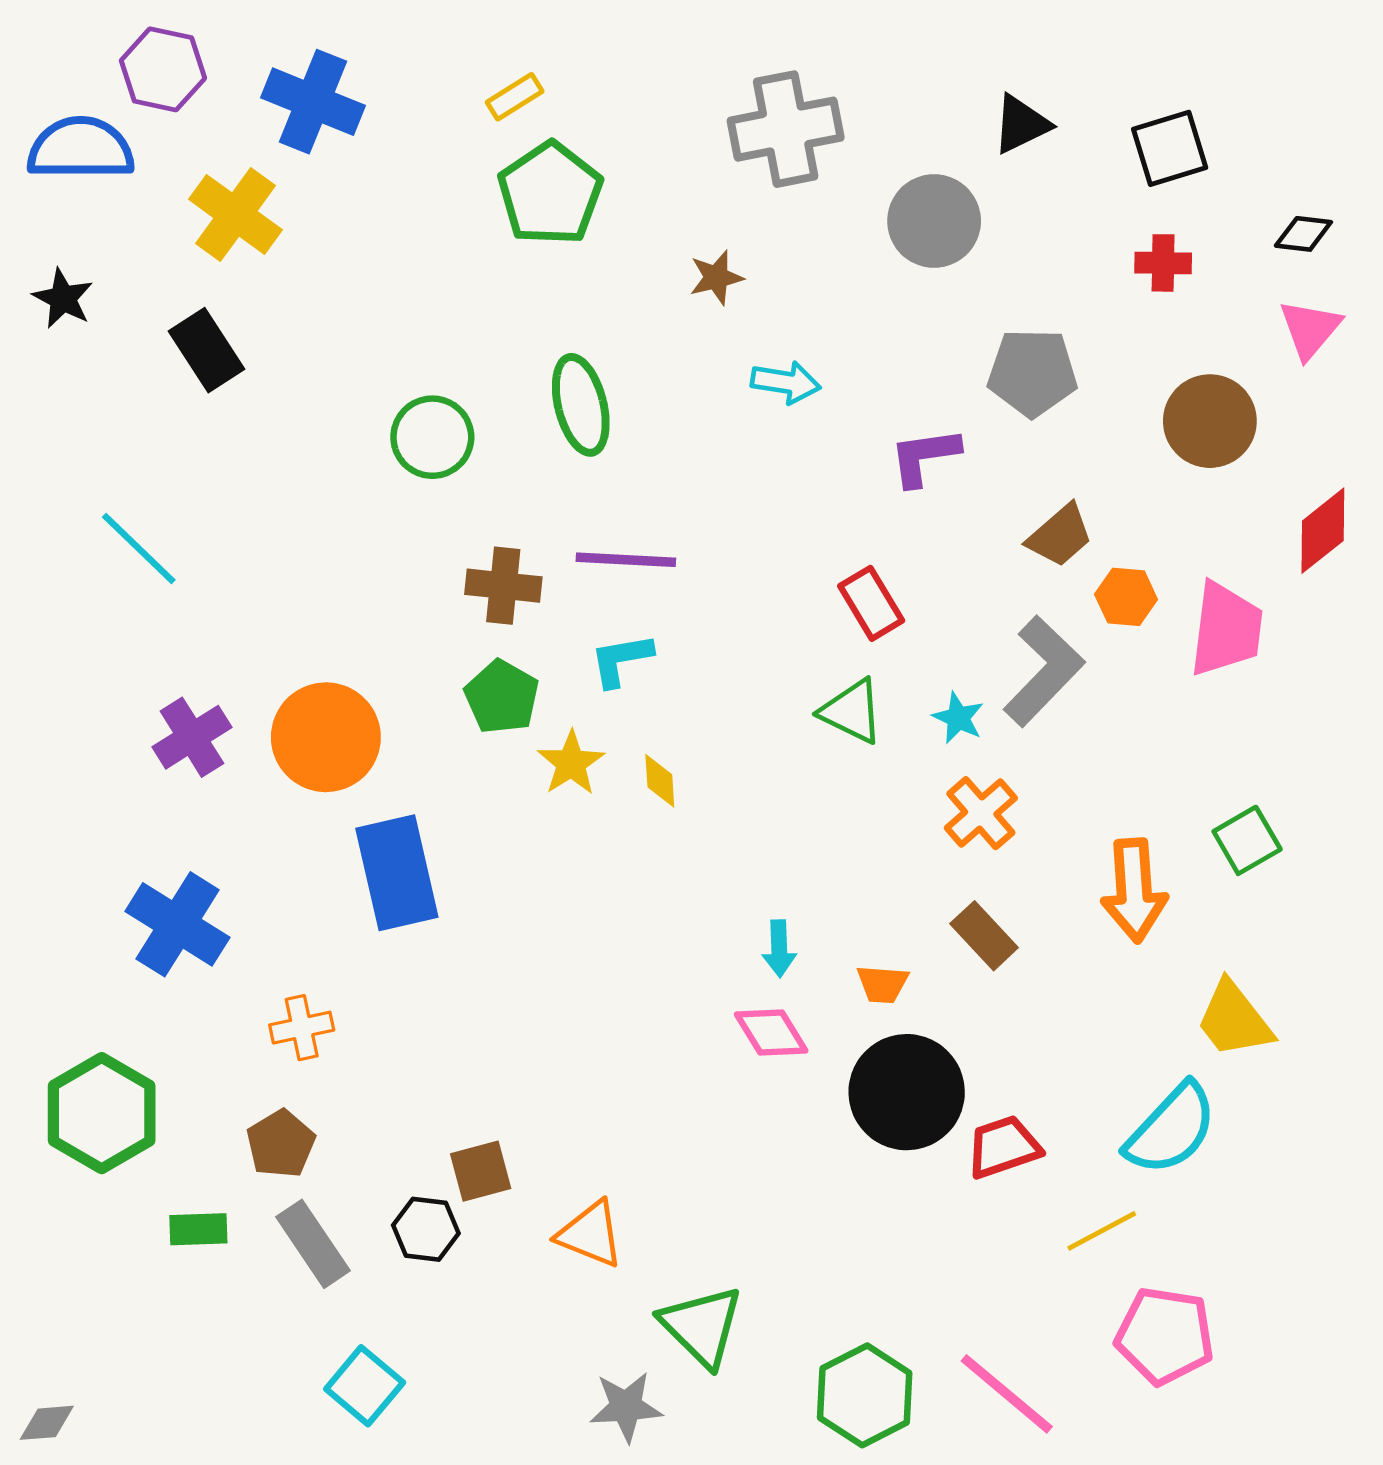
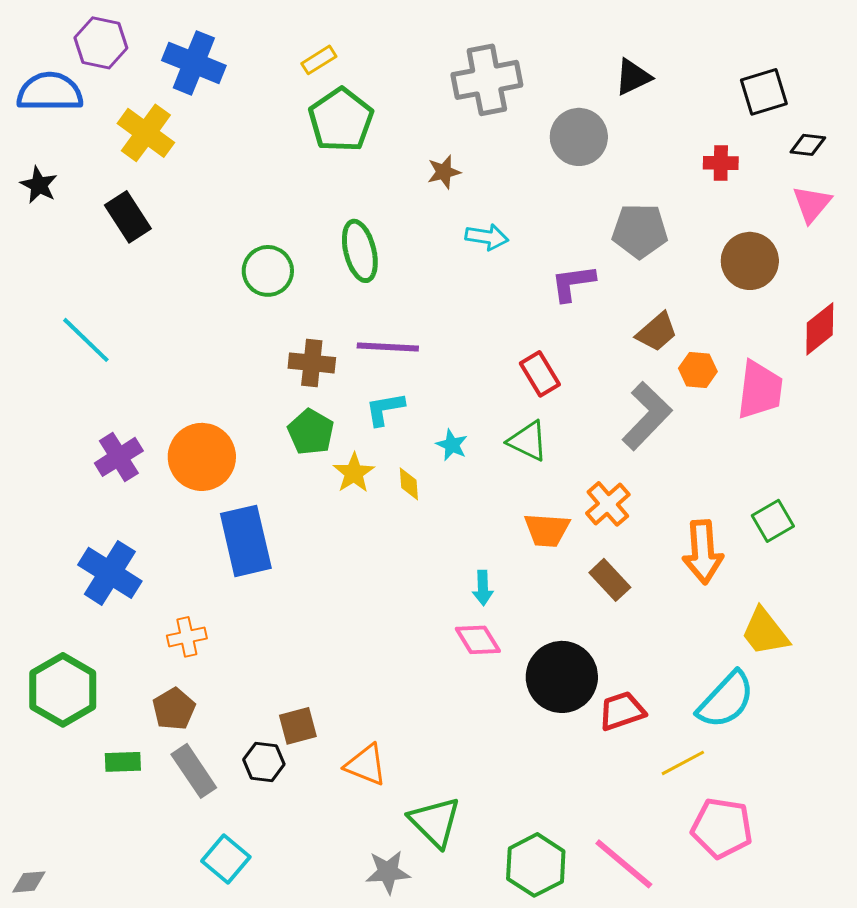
black square: (1170, 148) -> (764, 92), moved
cyan star: (958, 718) -> (452, 445), moved
orange trapezoid: (882, 984) -> (547, 530), moved, size x1.4

